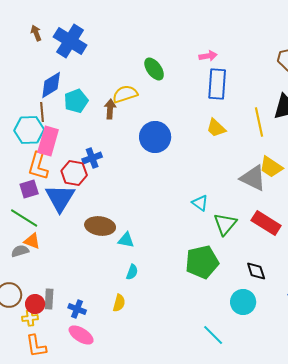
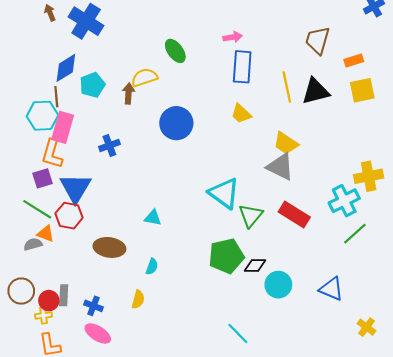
yellow line: (259, 122) -> (287, 87), moved
yellow trapezoid: (271, 167) -> (286, 143), moved
red hexagon: (74, 173) -> (69, 216), moved
cyan triangle: (200, 203) -> (224, 193), size x1.8
brown ellipse: (100, 226) -> (109, 247), moved
cyan triangle: (126, 240) -> (153, 218), moved
black diamond: (256, 271) -> (255, 266), moved, turned -70
cyan circle: (243, 302) -> (278, 285), moved

